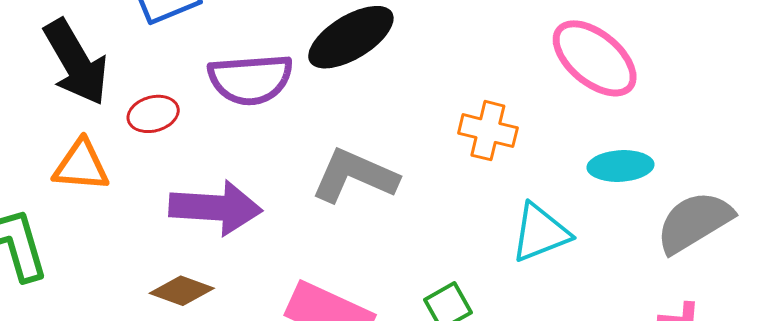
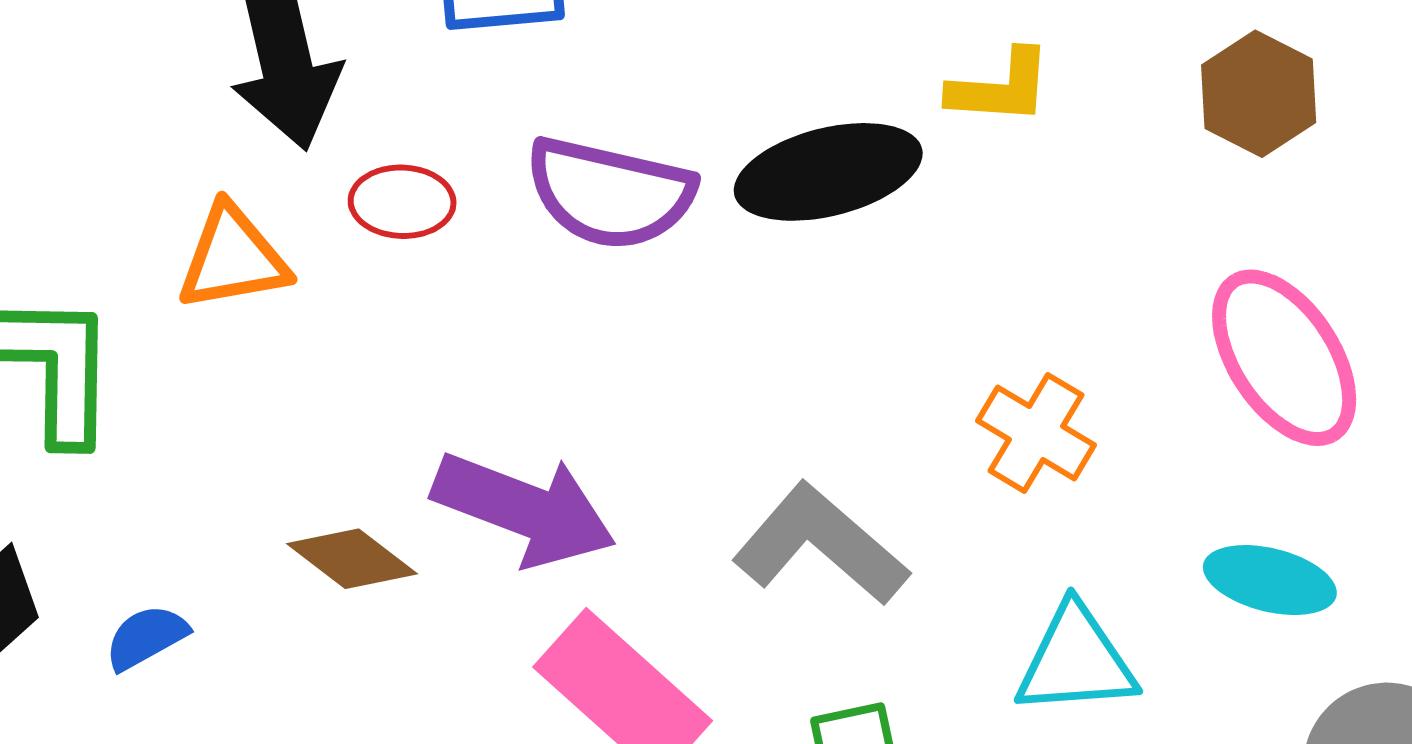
orange triangle: (81, 166) -> (233, 258), turned -32
gray L-shape: (355, 176) -> (820, 544), moved
purple arrow: (216, 208) -> (524, 509), moved

